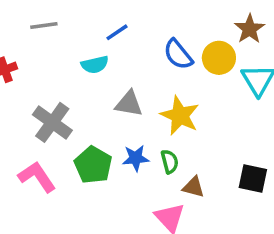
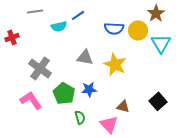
blue semicircle: (178, 54) -> (114, 28), turned -48
cyan semicircle: (95, 65) -> (59, 26), moved
green semicircle: (170, 162) -> (80, 117), moved
black square: (253, 179) -> (158, 101), turned 36

